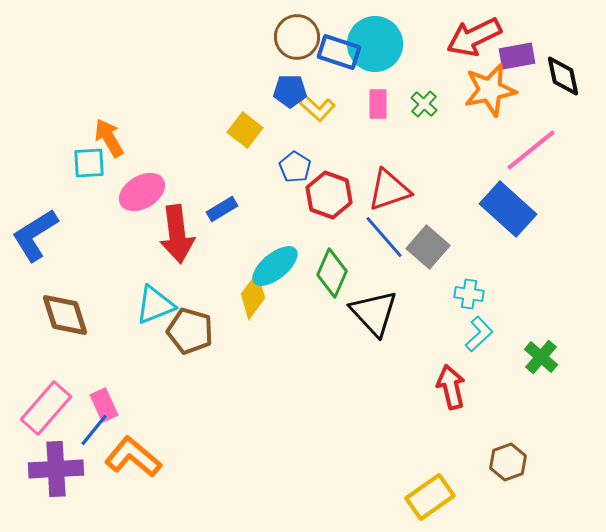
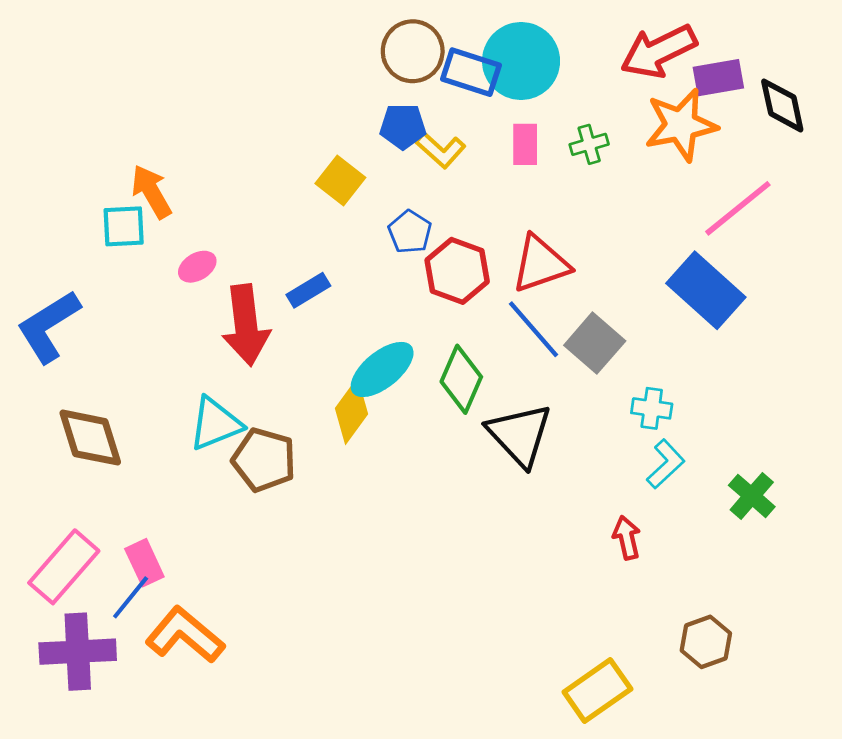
green cross: (424, 104) -> (589, 144), turned 32
pink ellipse: (142, 192) -> (197, 267), size x0.6
red arrow: (451, 387) -> (627, 538), size x0.7

